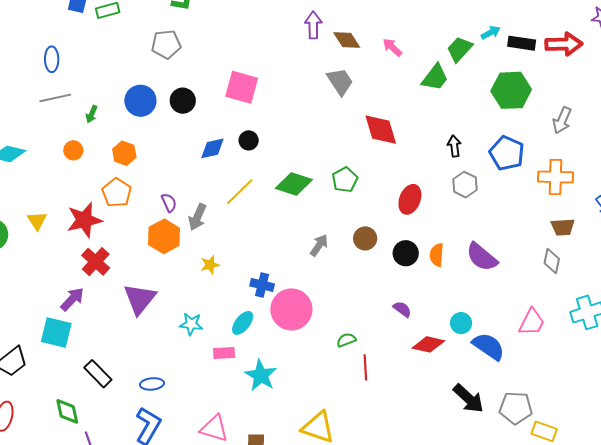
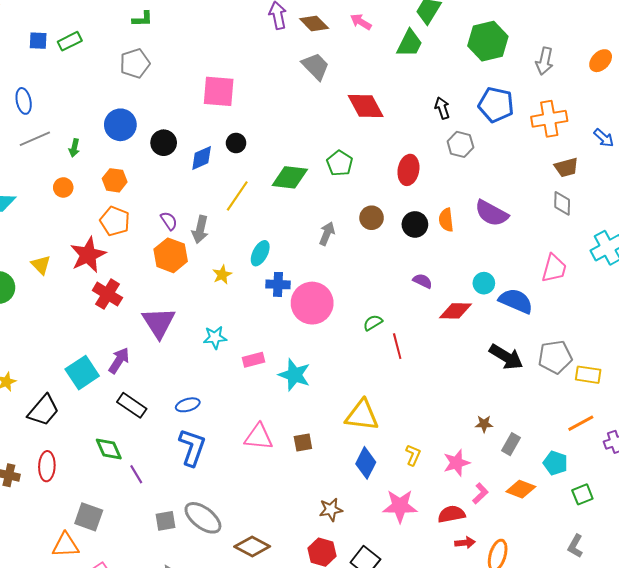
black circle: (183, 101) -> (164, 143), moved
purple arrow: (72, 299) -> (119, 360), moved
cyan ellipse: (243, 323) -> (260, 253), moved
cyan square: (56, 333) -> (82, 373), turned -36

